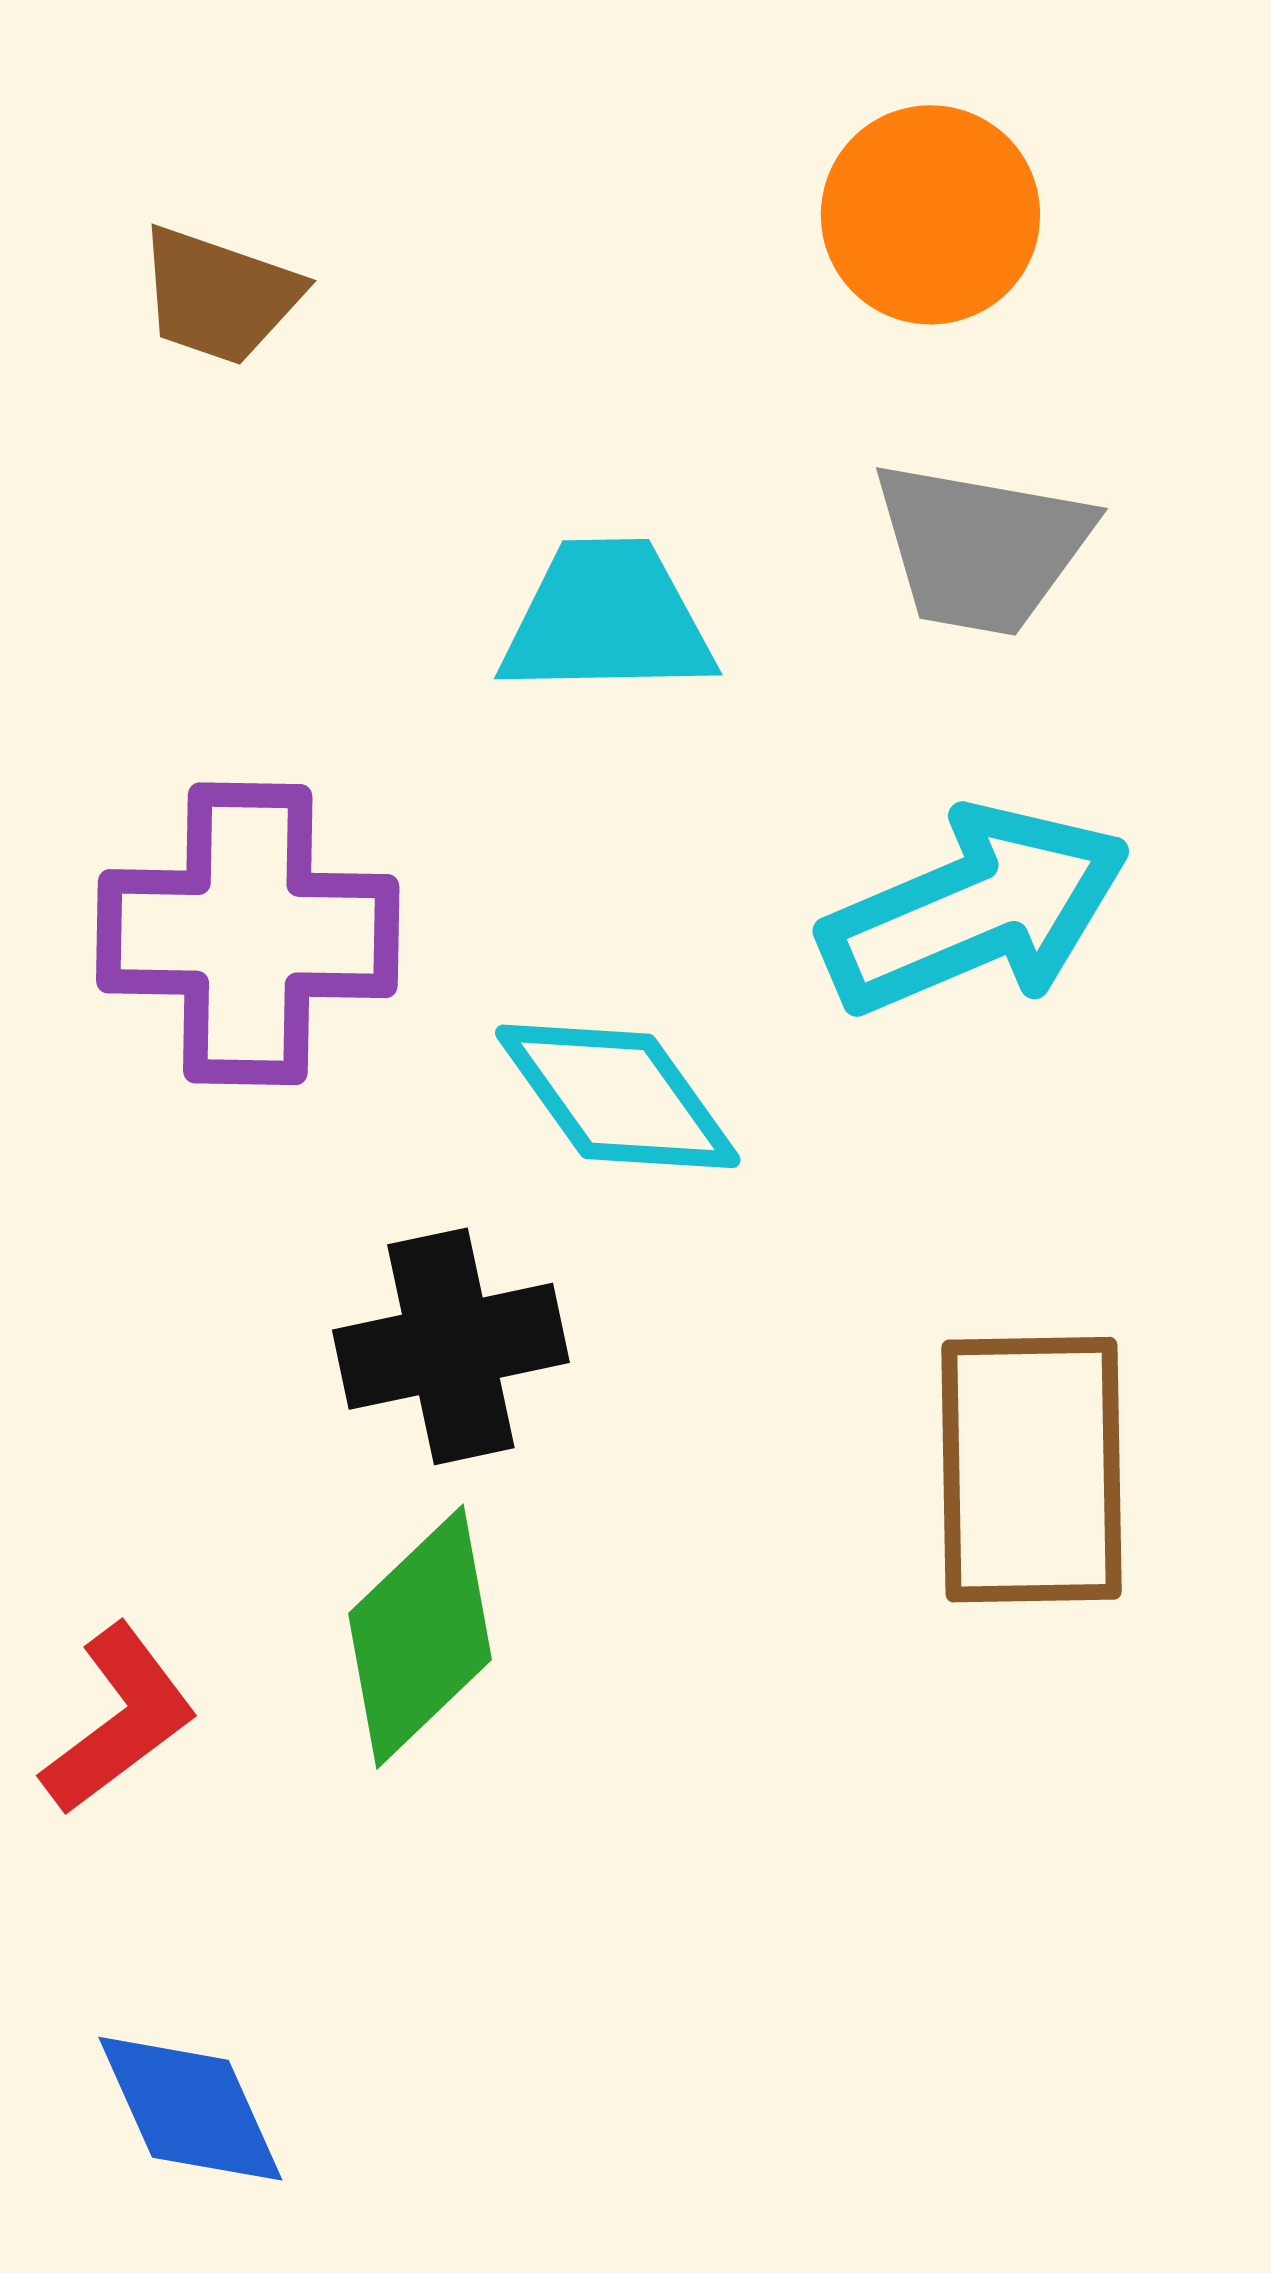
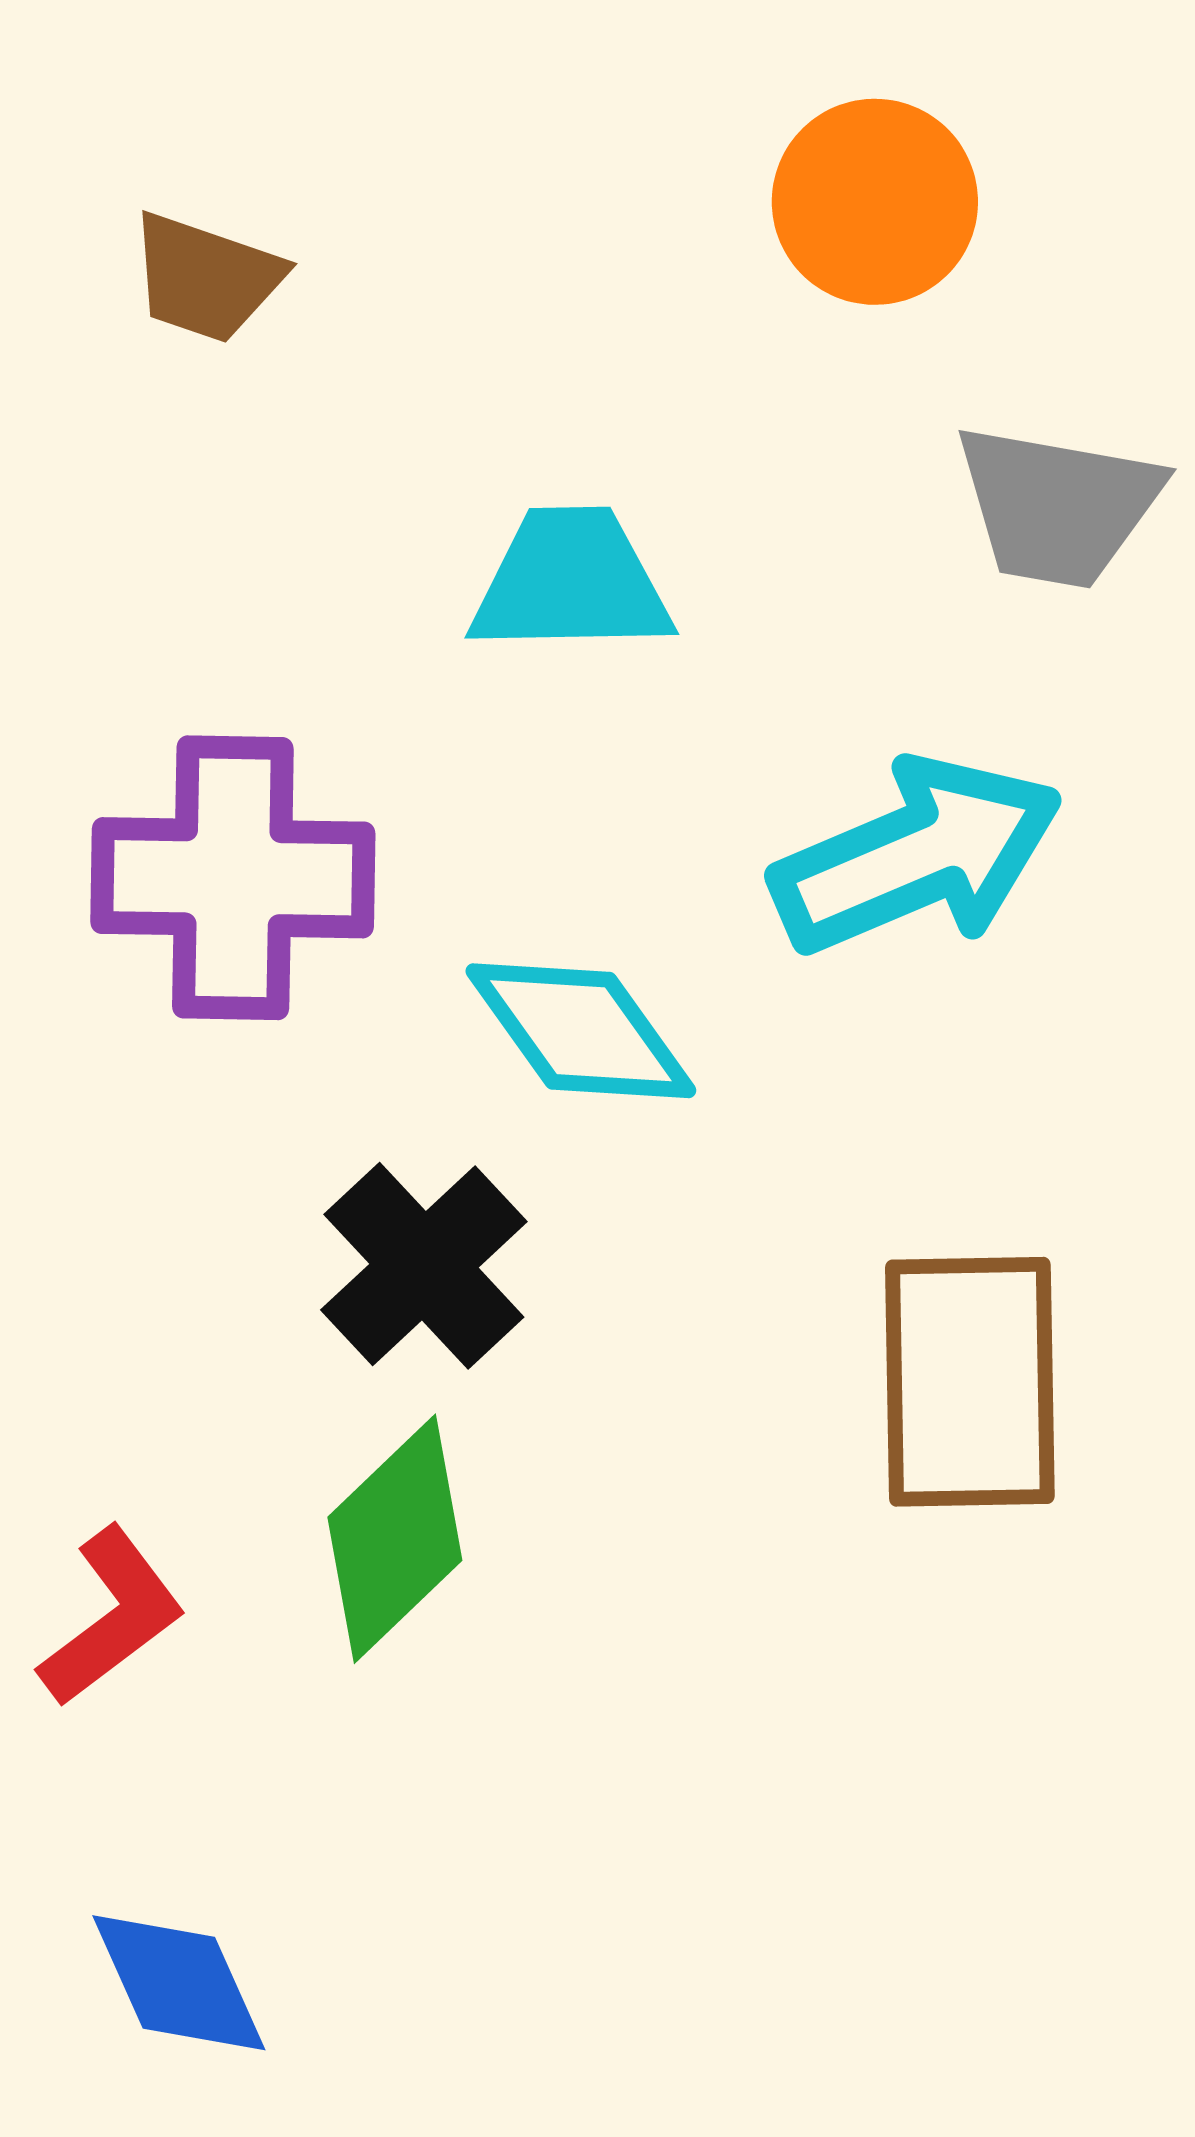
gray trapezoid: (982, 548) -> (1058, 506), moved
black cross: (451, 1346) -> (424, 1266), turned -31

